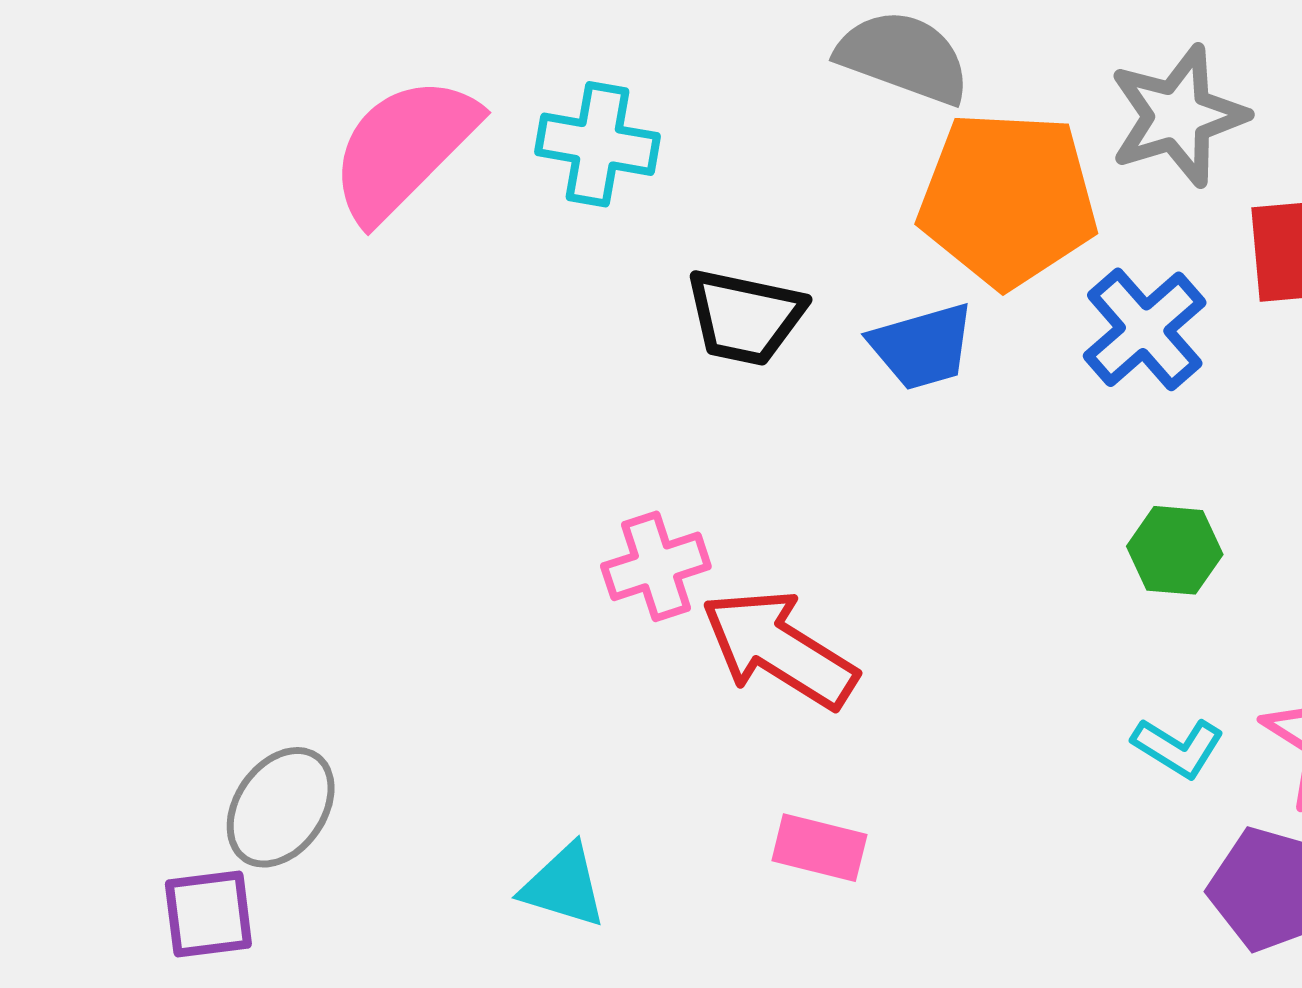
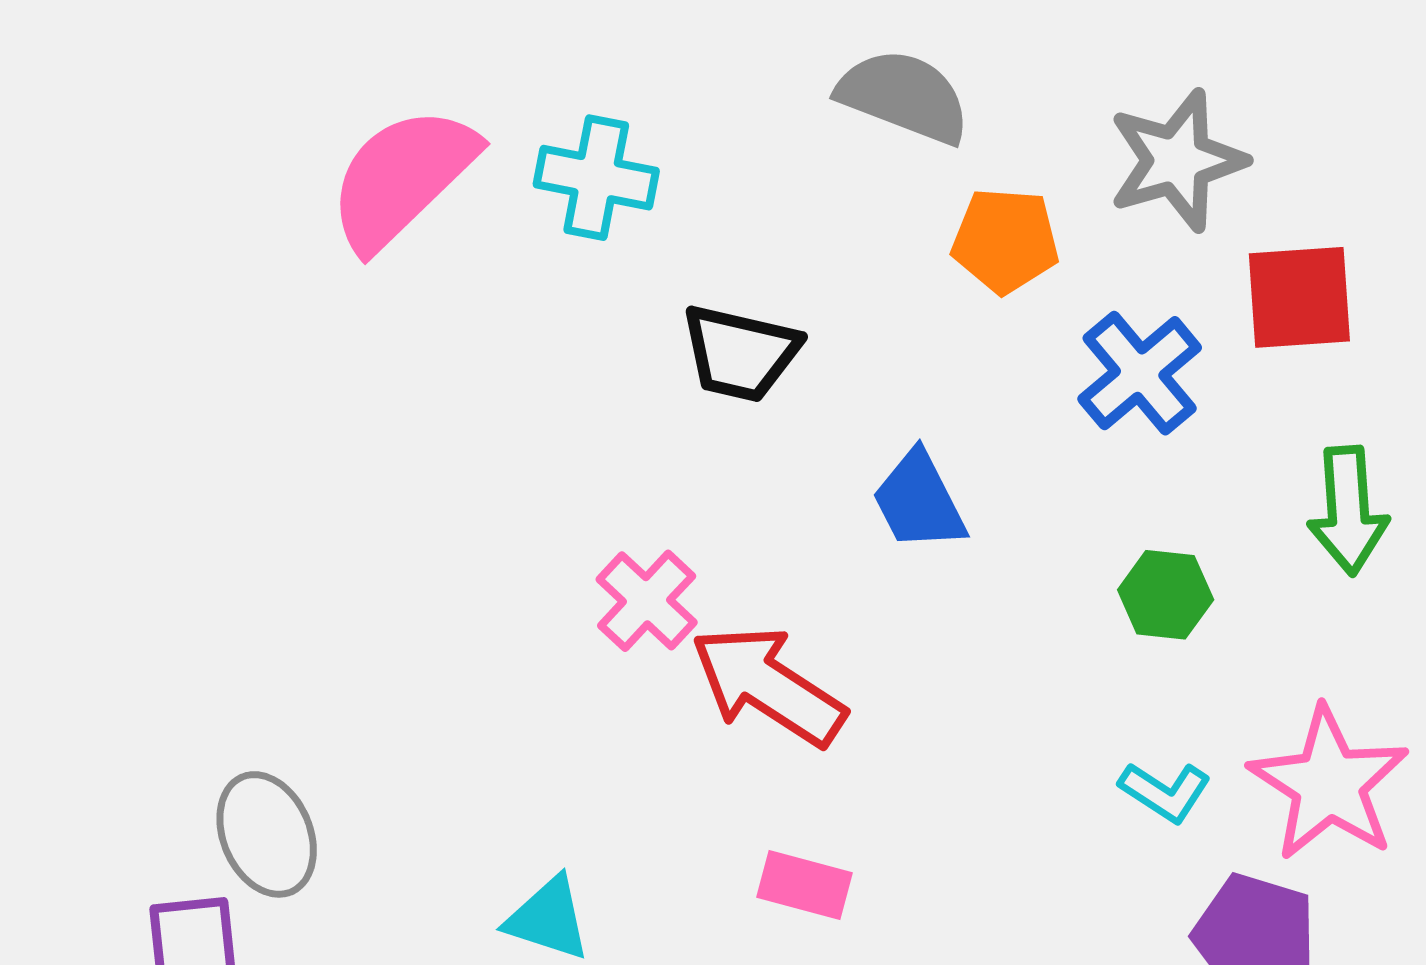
orange pentagon: (1008, 199) -> (1005, 240), size x0.6
blue trapezoid: (922, 346) -> (919, 501), moved, turned 78
pink cross: (656, 566) -> (647, 601), turned -30
gray ellipse: (281, 807) -> (267, 834), turned -59

